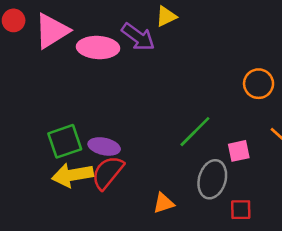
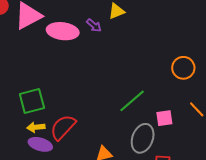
purple arrow: (138, 37) -> (94, 25), size x0.6
purple ellipse: (104, 146) -> (40, 144), moved
yellow arrow: (72, 175) -> (36, 127), size x0.6

